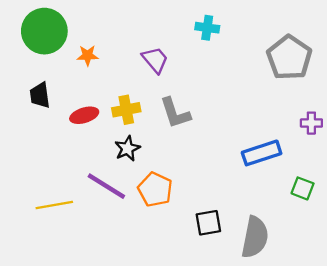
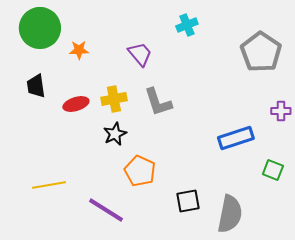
cyan cross: (207, 28) -> (187, 25), turned -30
purple line: (106, 186) -> (106, 210), moved

